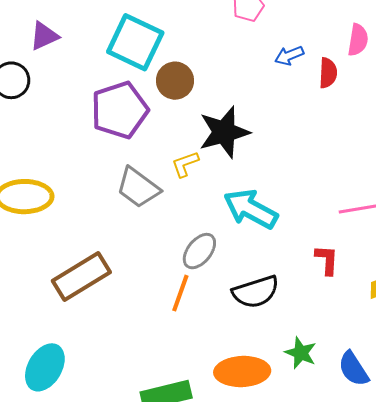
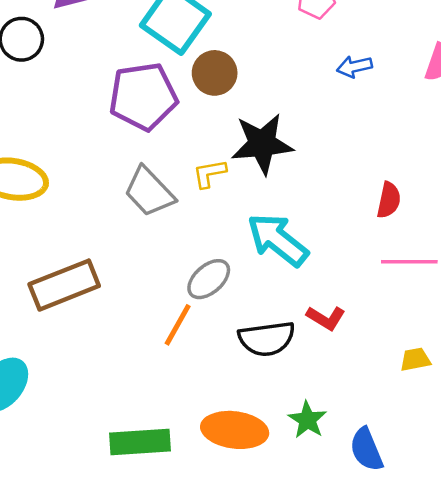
red semicircle: (328, 73) -> (389, 200), moved
red L-shape: (327, 260) -> (326, 318), moved, turned 108

